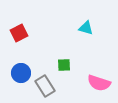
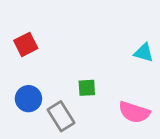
cyan triangle: (86, 28) -> (144, 53), moved

